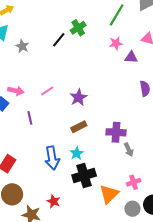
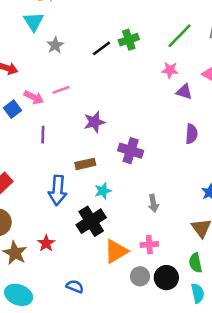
pink line: (47, 91) -> (61, 90), moved
purple star: (78, 97) -> (94, 122), moved
brown rectangle: (79, 127) -> (85, 164), moved
purple cross: (116, 132) -> (131, 151), moved
cyan star: (77, 153) -> (103, 191), moved
black cross: (84, 176) -> (91, 221), turned -30

